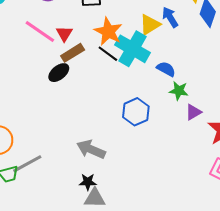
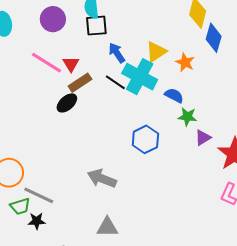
blue arrow: (170, 17) -> (117, 53), moved
orange star: (108, 32) -> (185, 62), moved, size x0.7
gray line: (27, 164) -> (39, 195), turned 56
black star: (88, 182) -> (37, 221), moved

